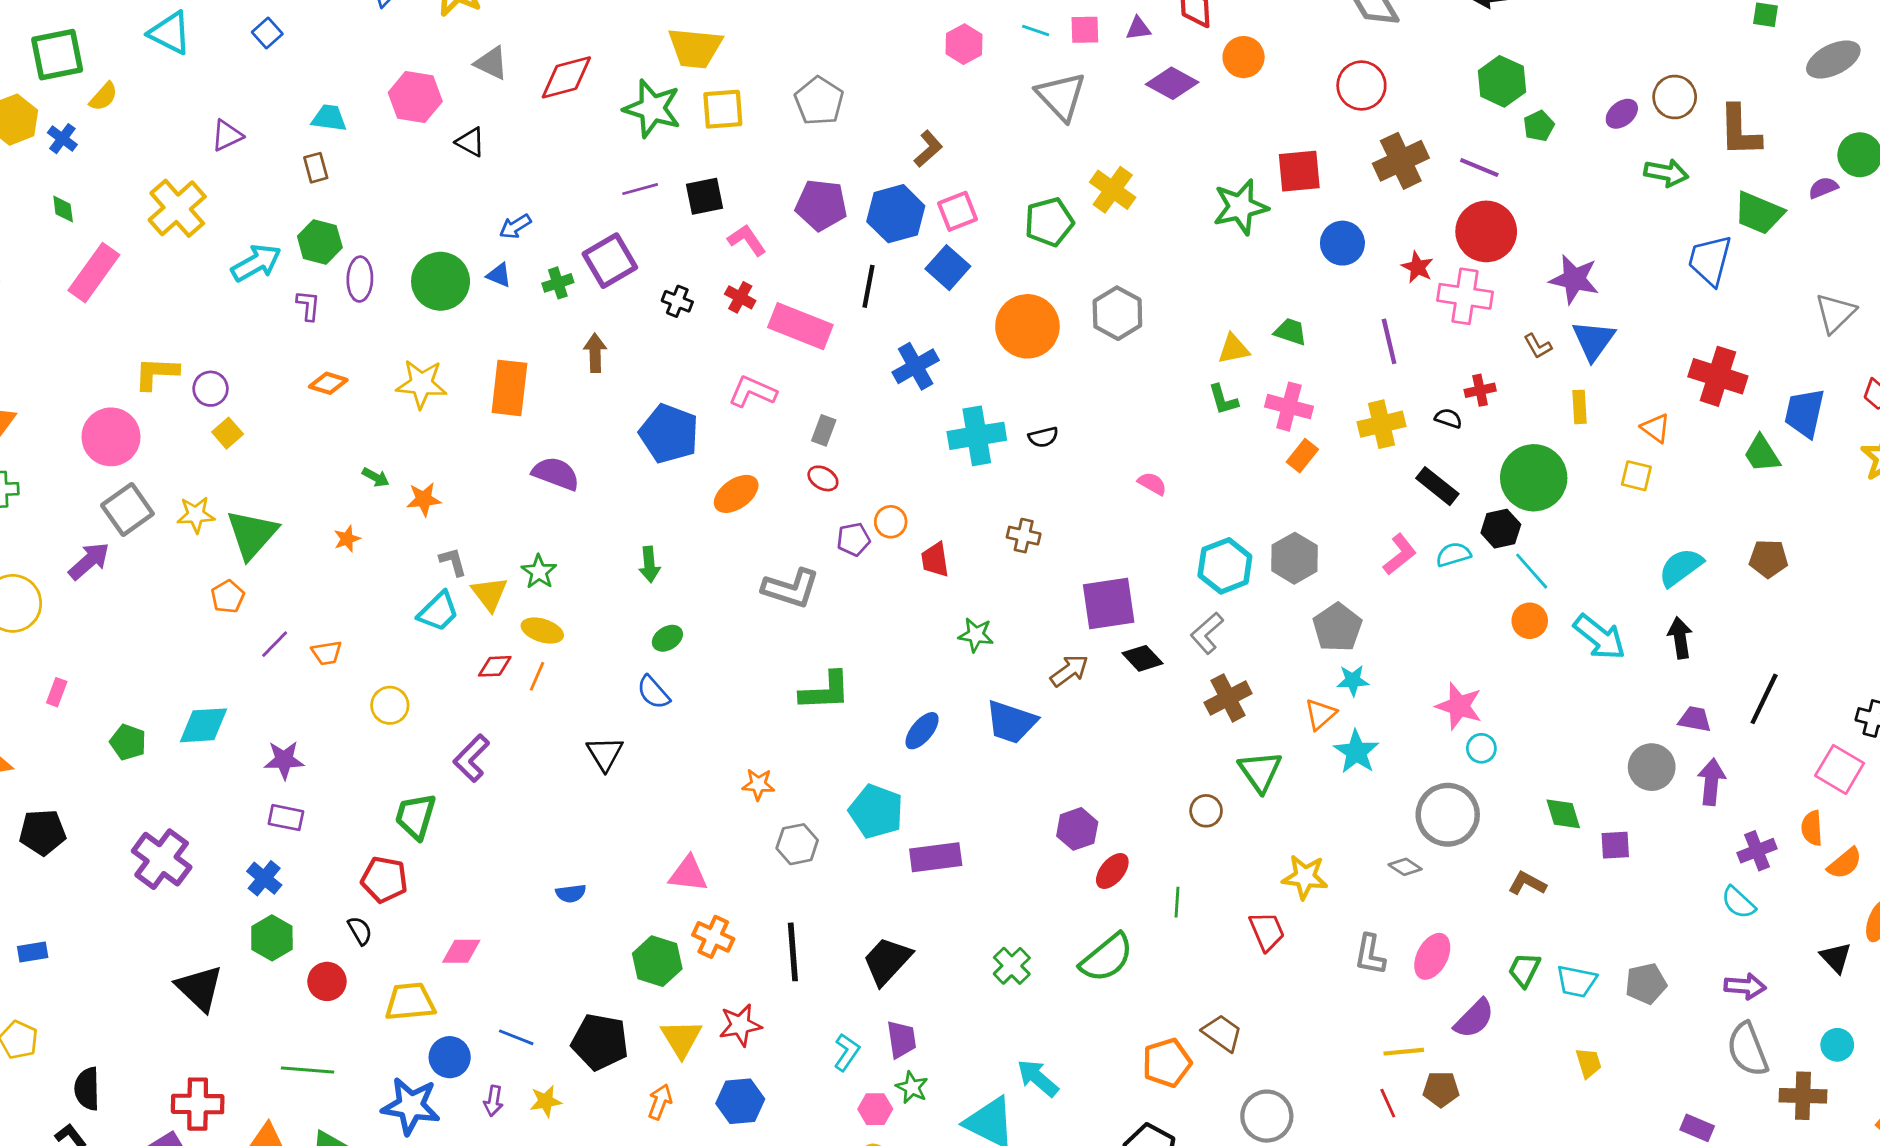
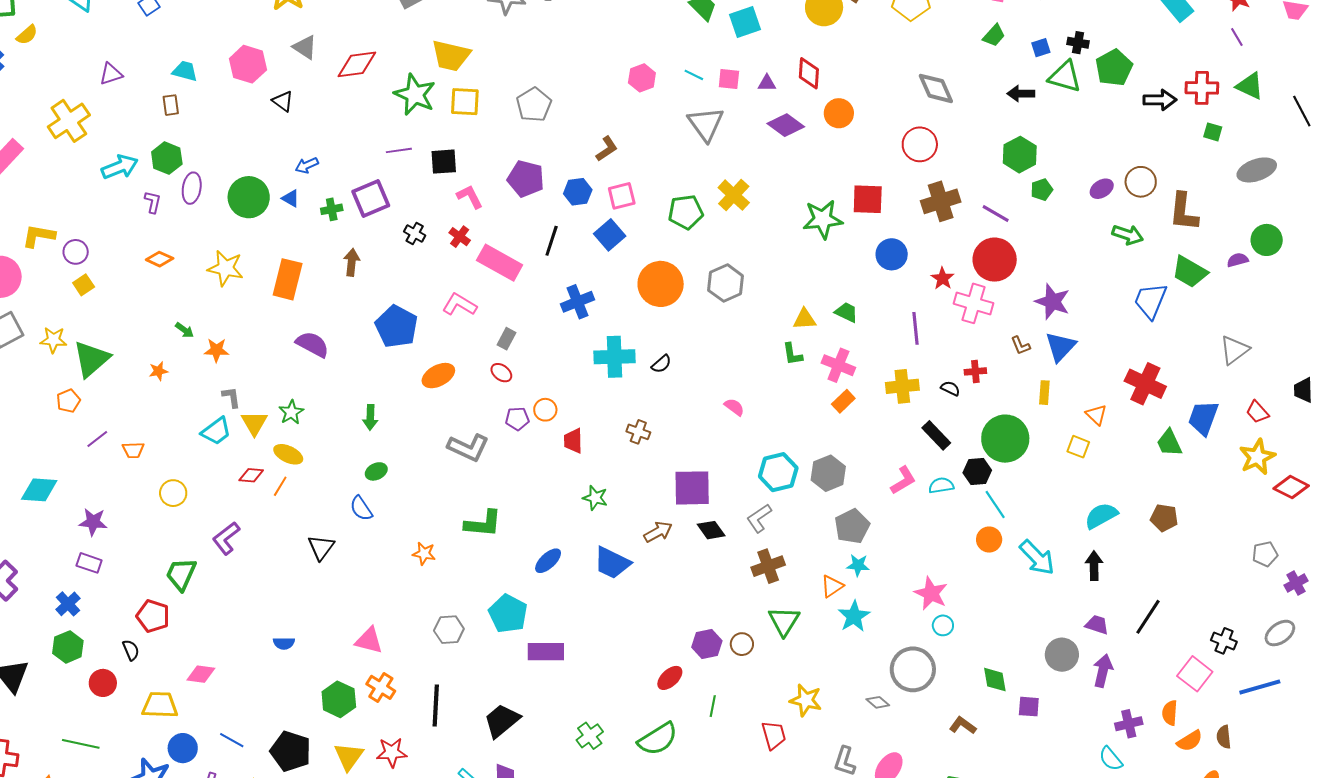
blue hexagon: (896, 214) -> (578, 192), size x0.7
black semicircle: (1043, 437) -> (661, 364), turned -35
orange star: (758, 784) -> (424, 554), moved
purple hexagon: (1077, 829) -> (707, 644), moved

